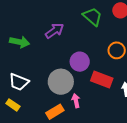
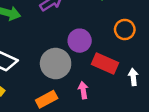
pink arrow: (76, 101) -> (83, 90), moved

